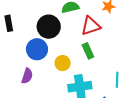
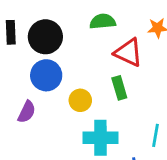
red triangle: (91, 26) -> (128, 52), turned 35
black circle: (49, 27) -> (45, 37), moved

